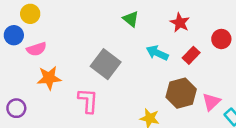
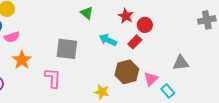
red circle: (221, 39) -> (145, 25), moved
gray square: (106, 64) -> (67, 49), turned -30
orange star: (49, 78) -> (22, 60), turned -30

